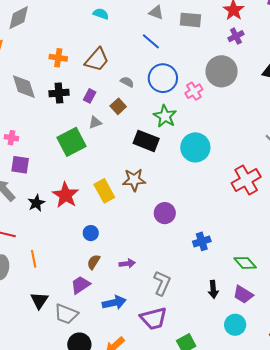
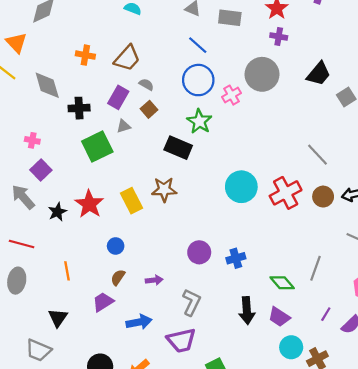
purple cross: (236, 36) -> (279, 37), turned 35
blue line: (151, 41) -> (198, 45), moved
gray semicircle: (127, 82) -> (146, 85), moved
black cross: (59, 93) -> (79, 108), moved
purple rectangle: (90, 96) -> (118, 97), size x1.5
cyan circle: (195, 147) -> (241, 187), moved
purple square: (20, 165) -> (41, 170), turned 36
purple circle: (165, 213) -> (199, 252), moved
orange line: (34, 259) -> (67, 271), moved
black arrow: (213, 289) -> (247, 311), size x1.4
gray trapezoid: (66, 314) -> (38, 350), moved
cyan circle: (235, 325) -> (291, 347), moved

